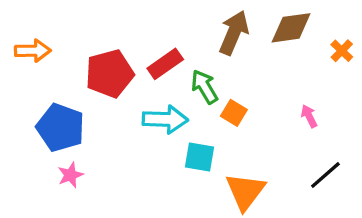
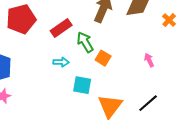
red pentagon: (110, 74) -> (21, 19), moved
cyan arrow: (165, 119) -> (61, 62), size x0.6
black line: (325, 175) -> (148, 103), moved

